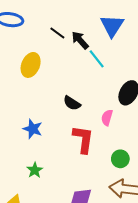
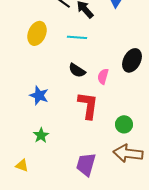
cyan line: (97, 59) -> (77, 37), moved, turned -48
pink semicircle: (107, 118) -> (103, 76), moved

